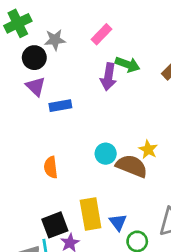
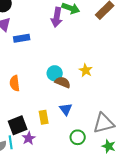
brown semicircle: (132, 166) -> (63, 82), moved, size x0.7
yellow rectangle: (91, 214) -> (44, 117), size x0.6
blue triangle: (118, 222) -> (66, 109), moved

